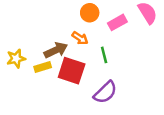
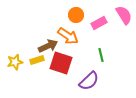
orange arrow: (80, 38) -> (68, 36), size x1.5
green line: (104, 55) -> (101, 55), moved
yellow star: (16, 59) -> (15, 62), moved

